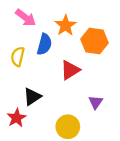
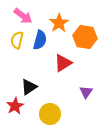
yellow semicircle: (18, 57) -> (17, 40), moved
yellow circle: (68, 127) -> (50, 114), moved

